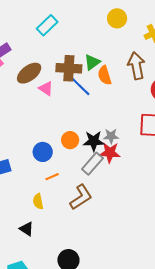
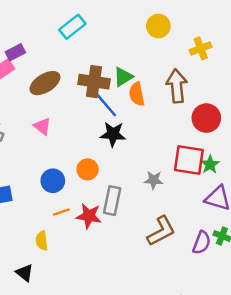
pink triangle: (46, 88) -> (42, 126), moved
gray star: (111, 136) -> (154, 180), moved
black star: (94, 141) -> (113, 134), moved
red star: (110, 153) -> (89, 216), moved
gray rectangle: (92, 164) -> (112, 201), turned -35
brown L-shape: (81, 197) -> (161, 231), moved

